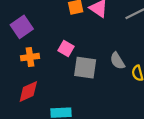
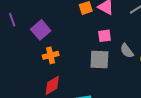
pink square: (66, 49) -> (104, 36), moved, turned -32

